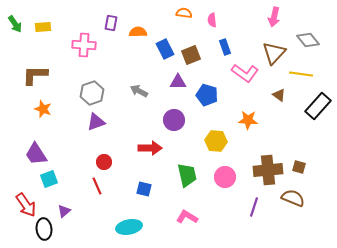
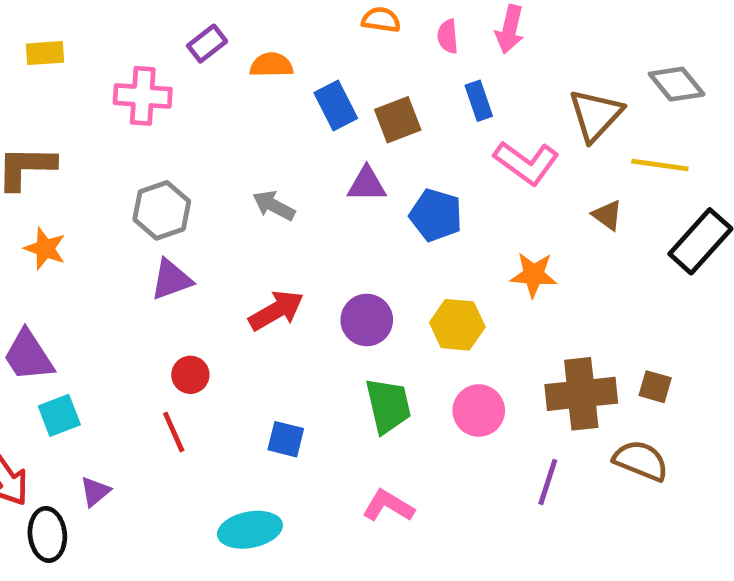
pink arrow: (274, 17) -> (510, 29), moved
purple rectangle: (111, 23) -> (207, 44), turned 42
purple circle: (174, 120) -> (367, 320), moved
red arrow: (150, 148) -> (276, 310), moved, turned -30

